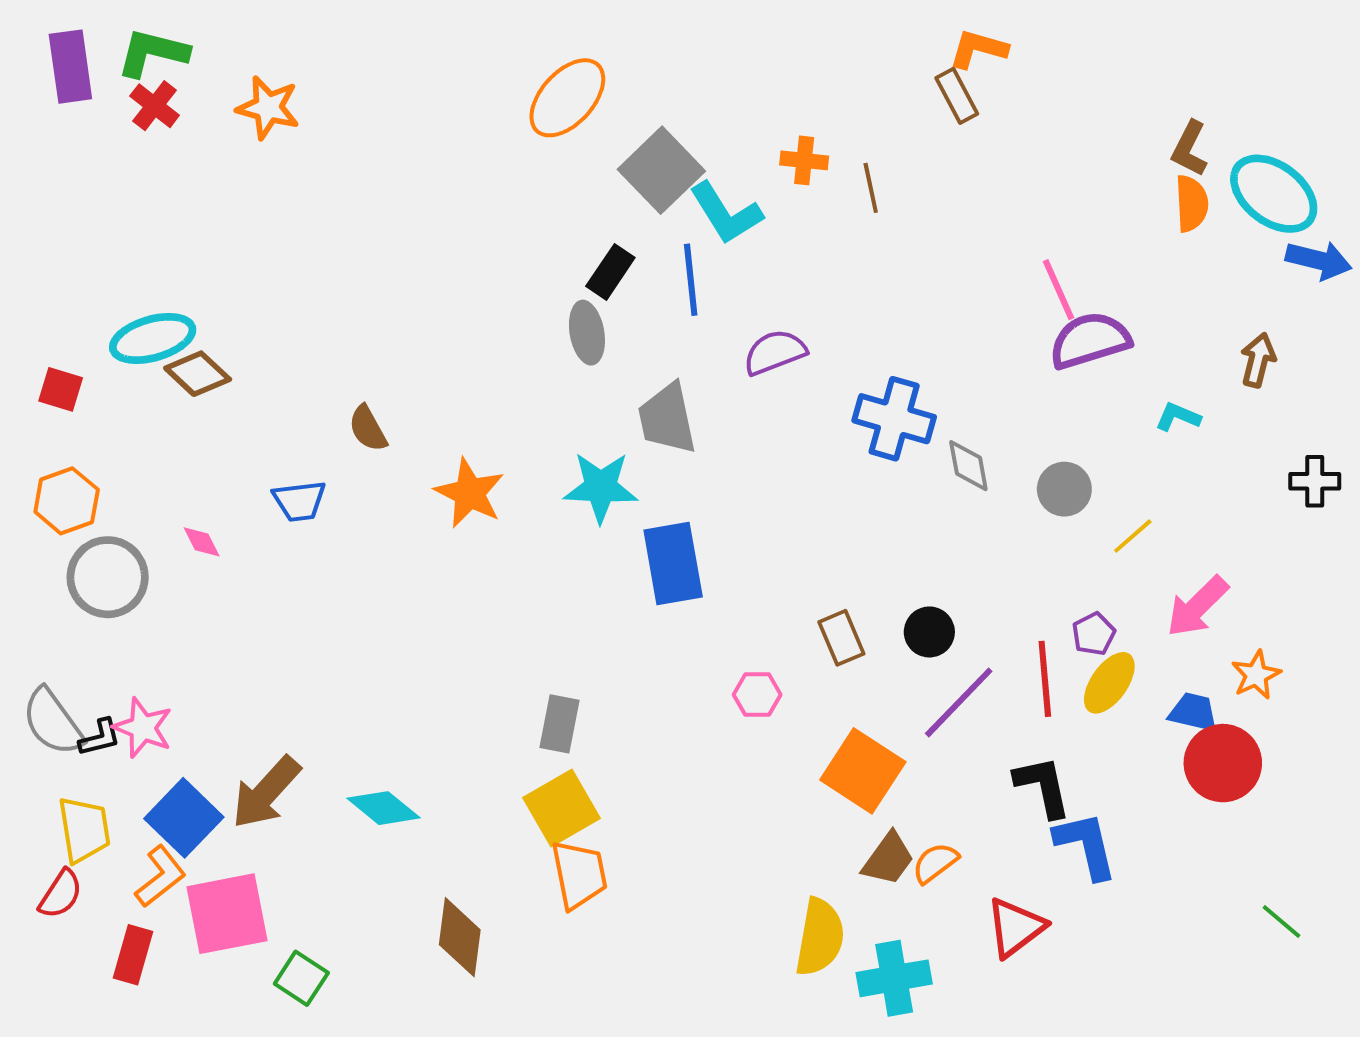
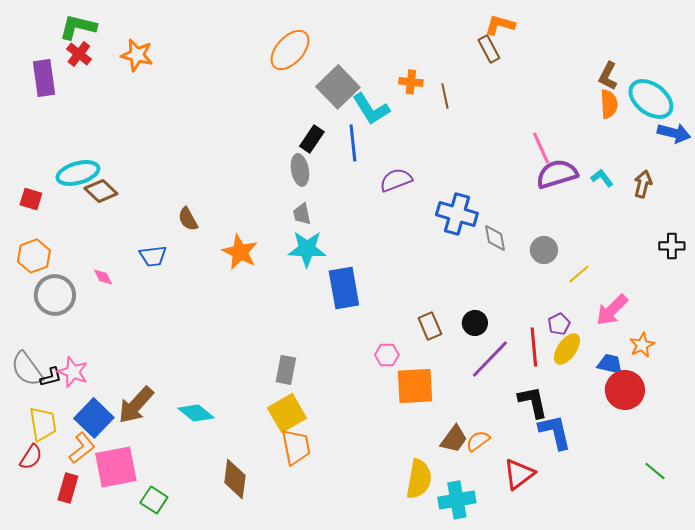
purple rectangle: (70, 67) -> (44, 78), moved
cyan L-shape: (1178, 417) -> (602, 178), moved, turned 30
gray trapezoid: (667, 419) -> (302, 214), moved, size x0.6
orange square: (863, 771) -> (415, 386), moved, turned -36

